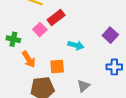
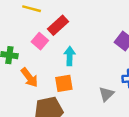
cyan arrow: (76, 45) -> (70, 56), moved, turned -98
gray triangle: (83, 86) -> (106, 94), moved

